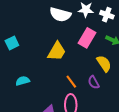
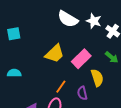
pink rectangle: (87, 38) -> (81, 59), moved
orange line: (71, 82) -> (61, 87), turned 56

